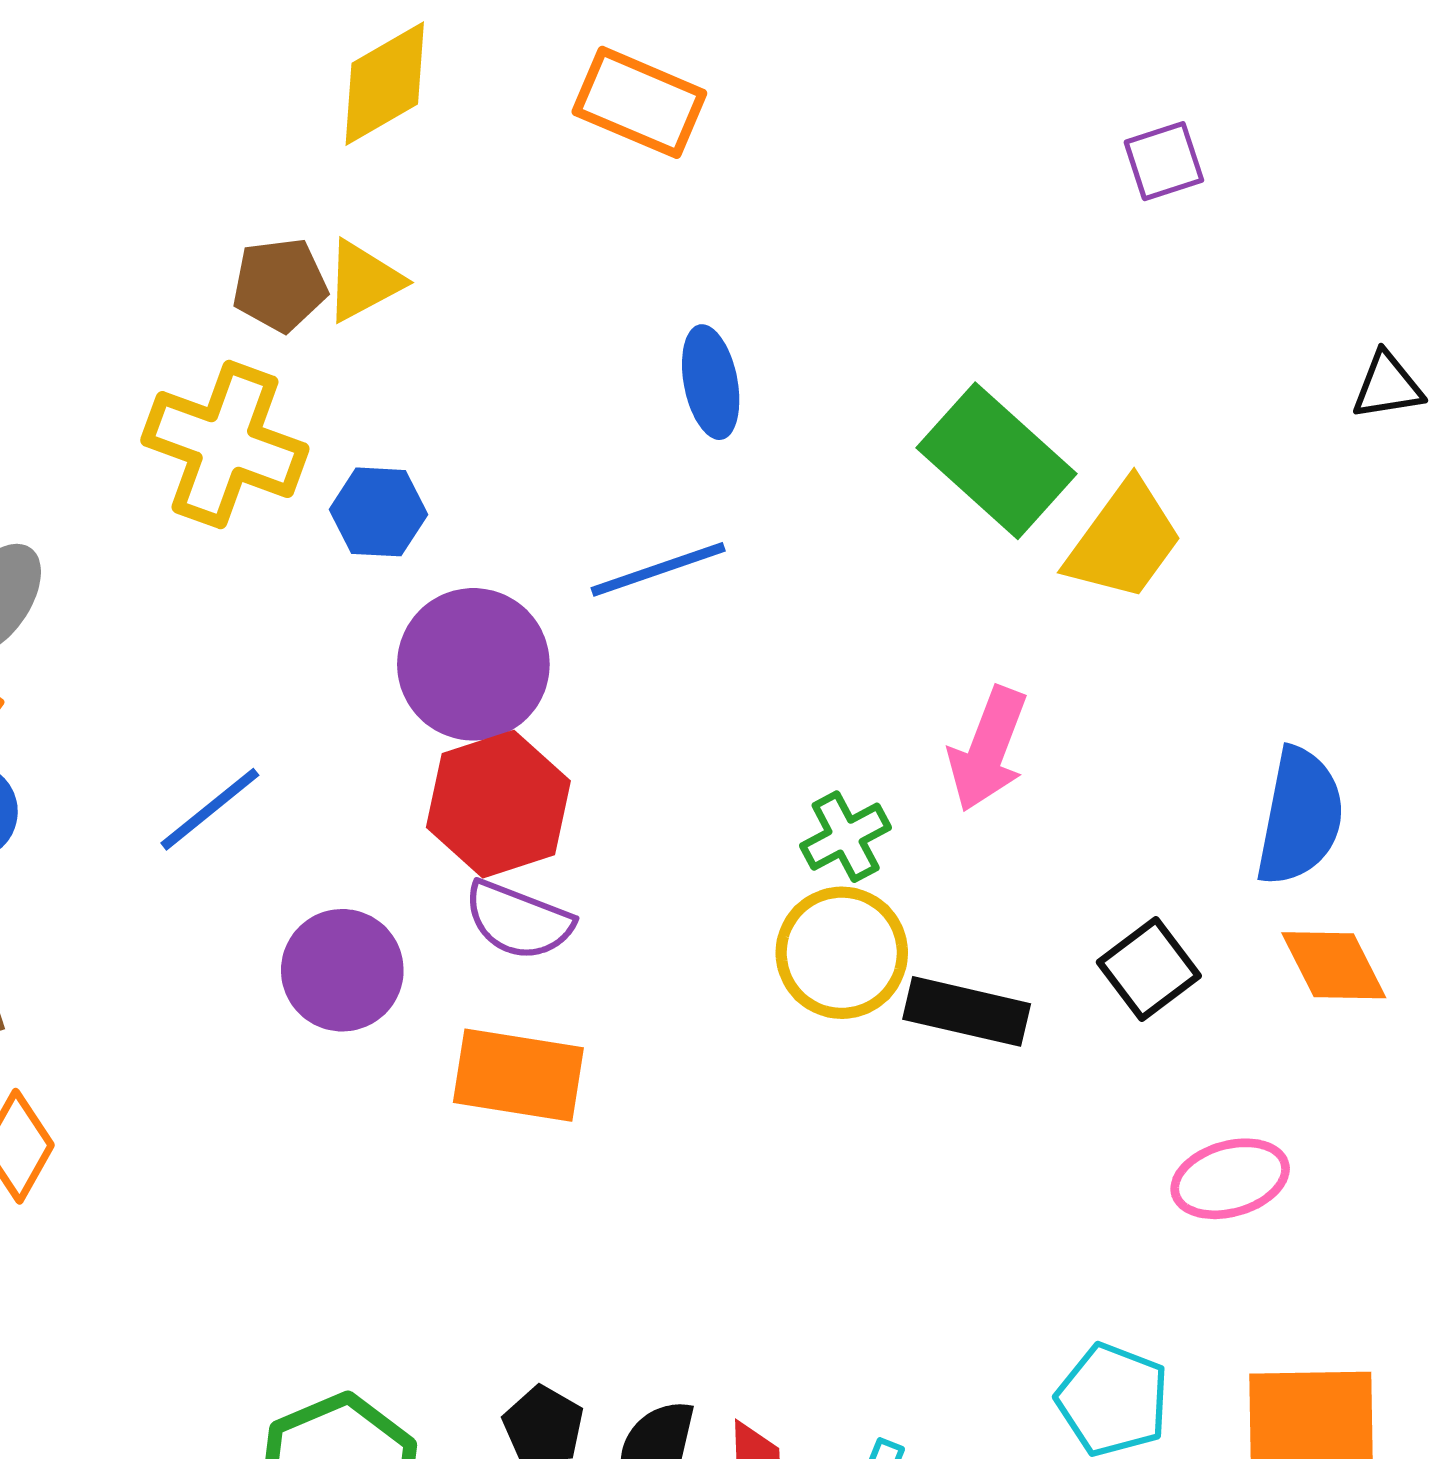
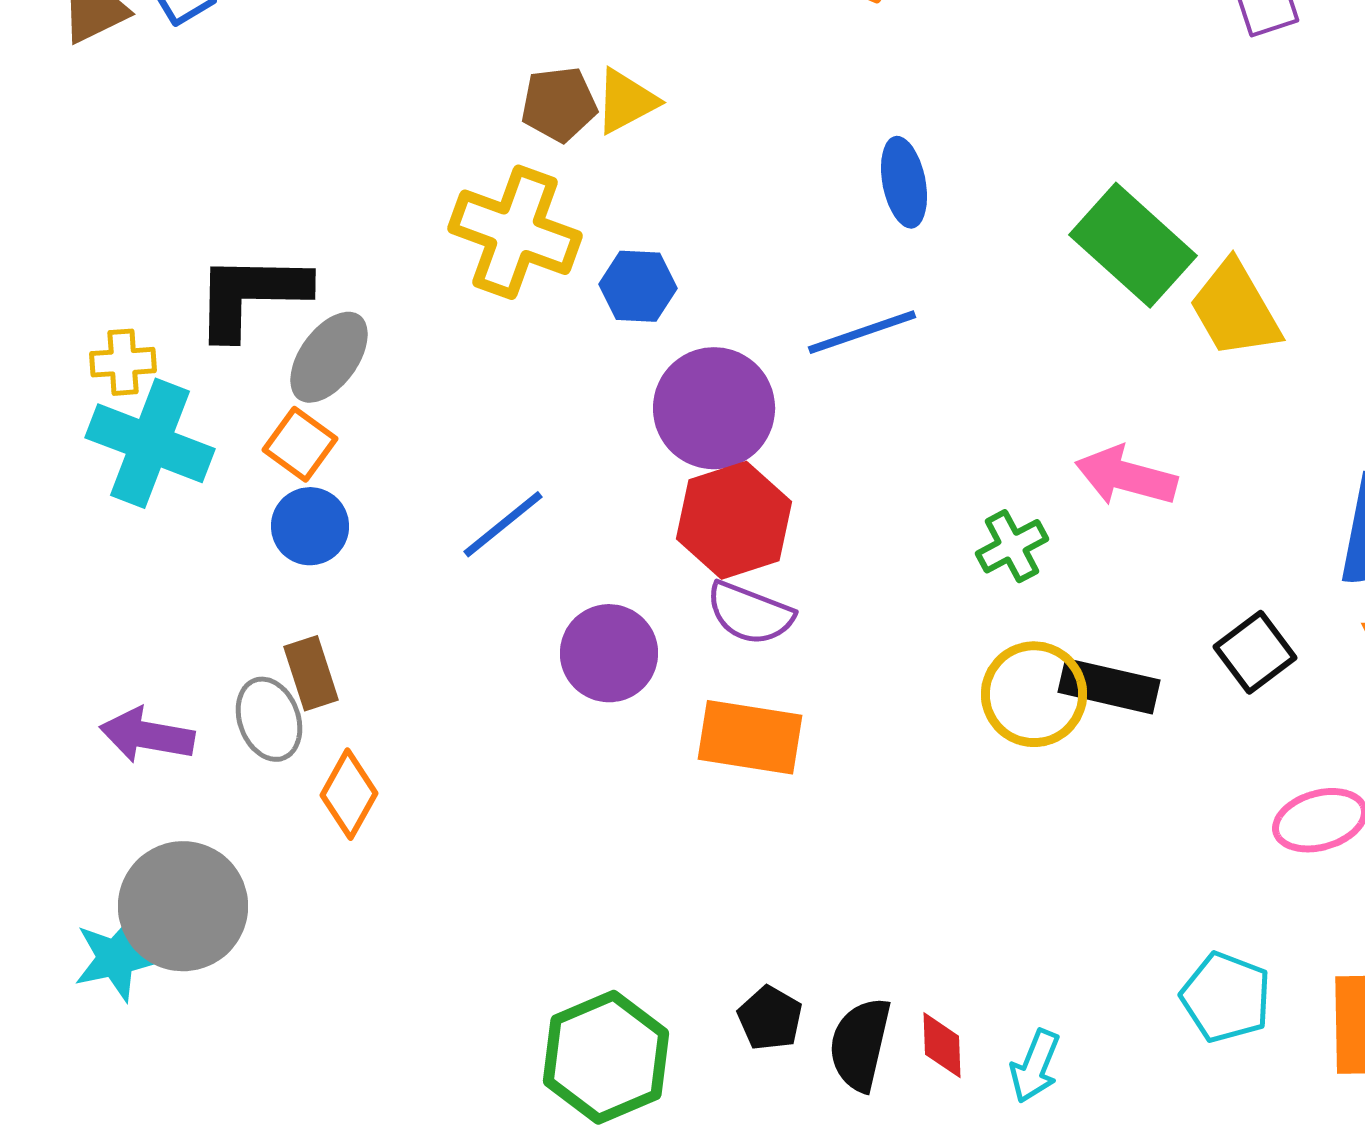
yellow trapezoid: (1124, 541) -> (1235, 309), turned 114
pink arrow: (988, 749) -> (1126, 476), turned 84
yellow circle: (842, 953) -> (1034, 694), moved

